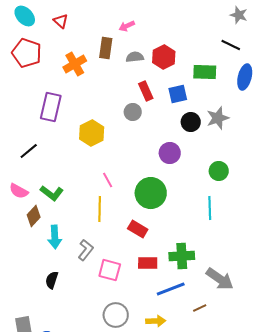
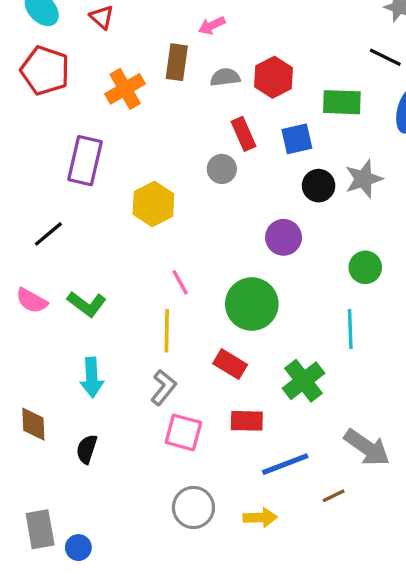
brown diamond: (34, 216) -> (33, 424), moved, turned -45
gray L-shape: (86, 250) -> (163, 387), moved
green cross: (182, 256) -> (304, 381), moved, turned -35

